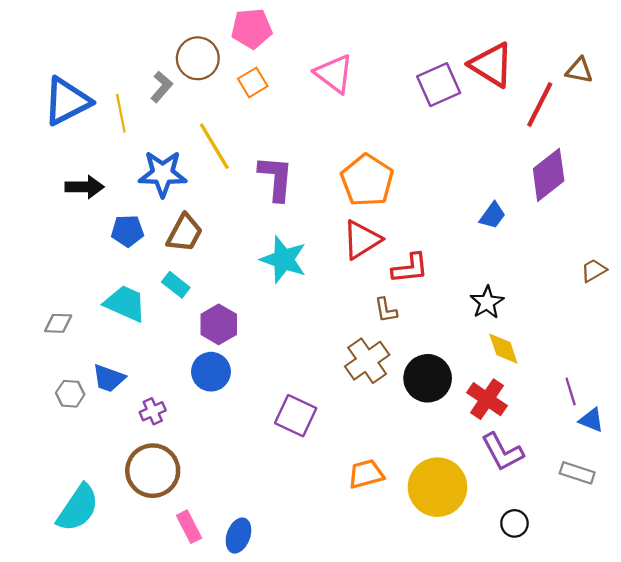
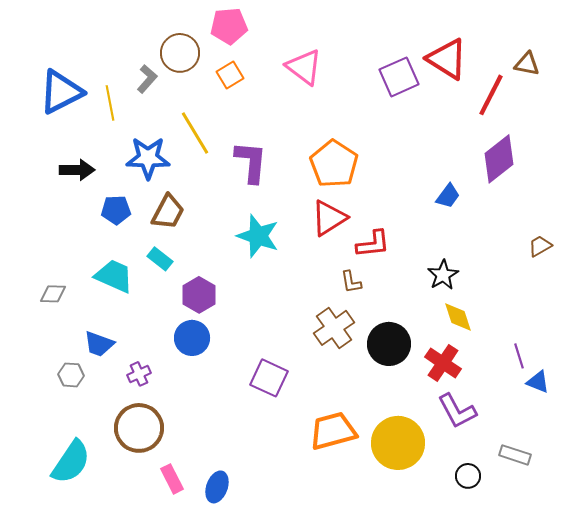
gray hexagon: (70, 394) -> (71, 375), moved
gray rectangle: (577, 473) -> (515, 455), moved
orange trapezoid: (366, 474) -> (333, 431), size x1.4

